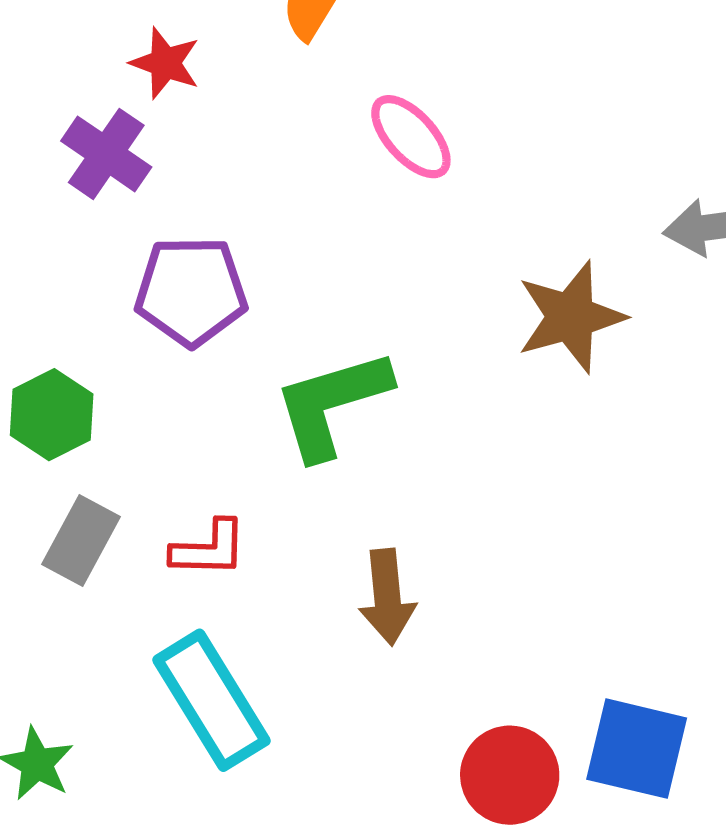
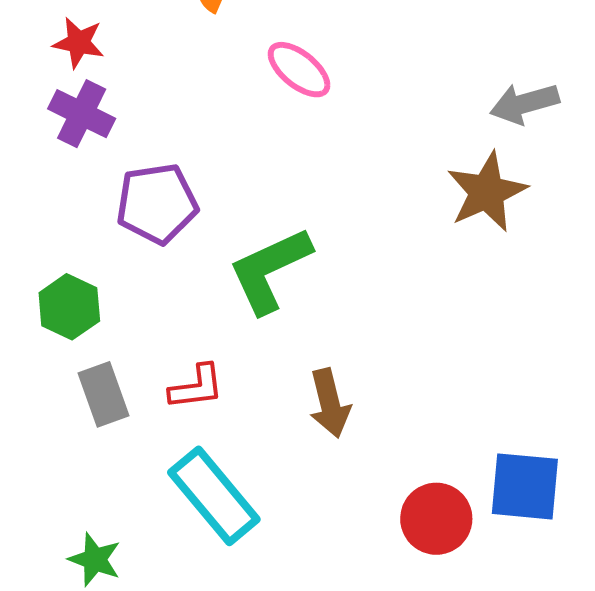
red star: (165, 63) -> (79, 43), moved
brown star: (571, 317) -> (487, 192), moved
gray rectangle: (81, 540) -> (104, 394), turned -40

